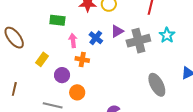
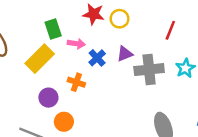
green rectangle: (57, 20) -> (53, 29), turned 56
pink arrow: (73, 41) -> (76, 44), moved, turned 96
yellow rectangle: (42, 59) -> (40, 59), moved, size x1.6

